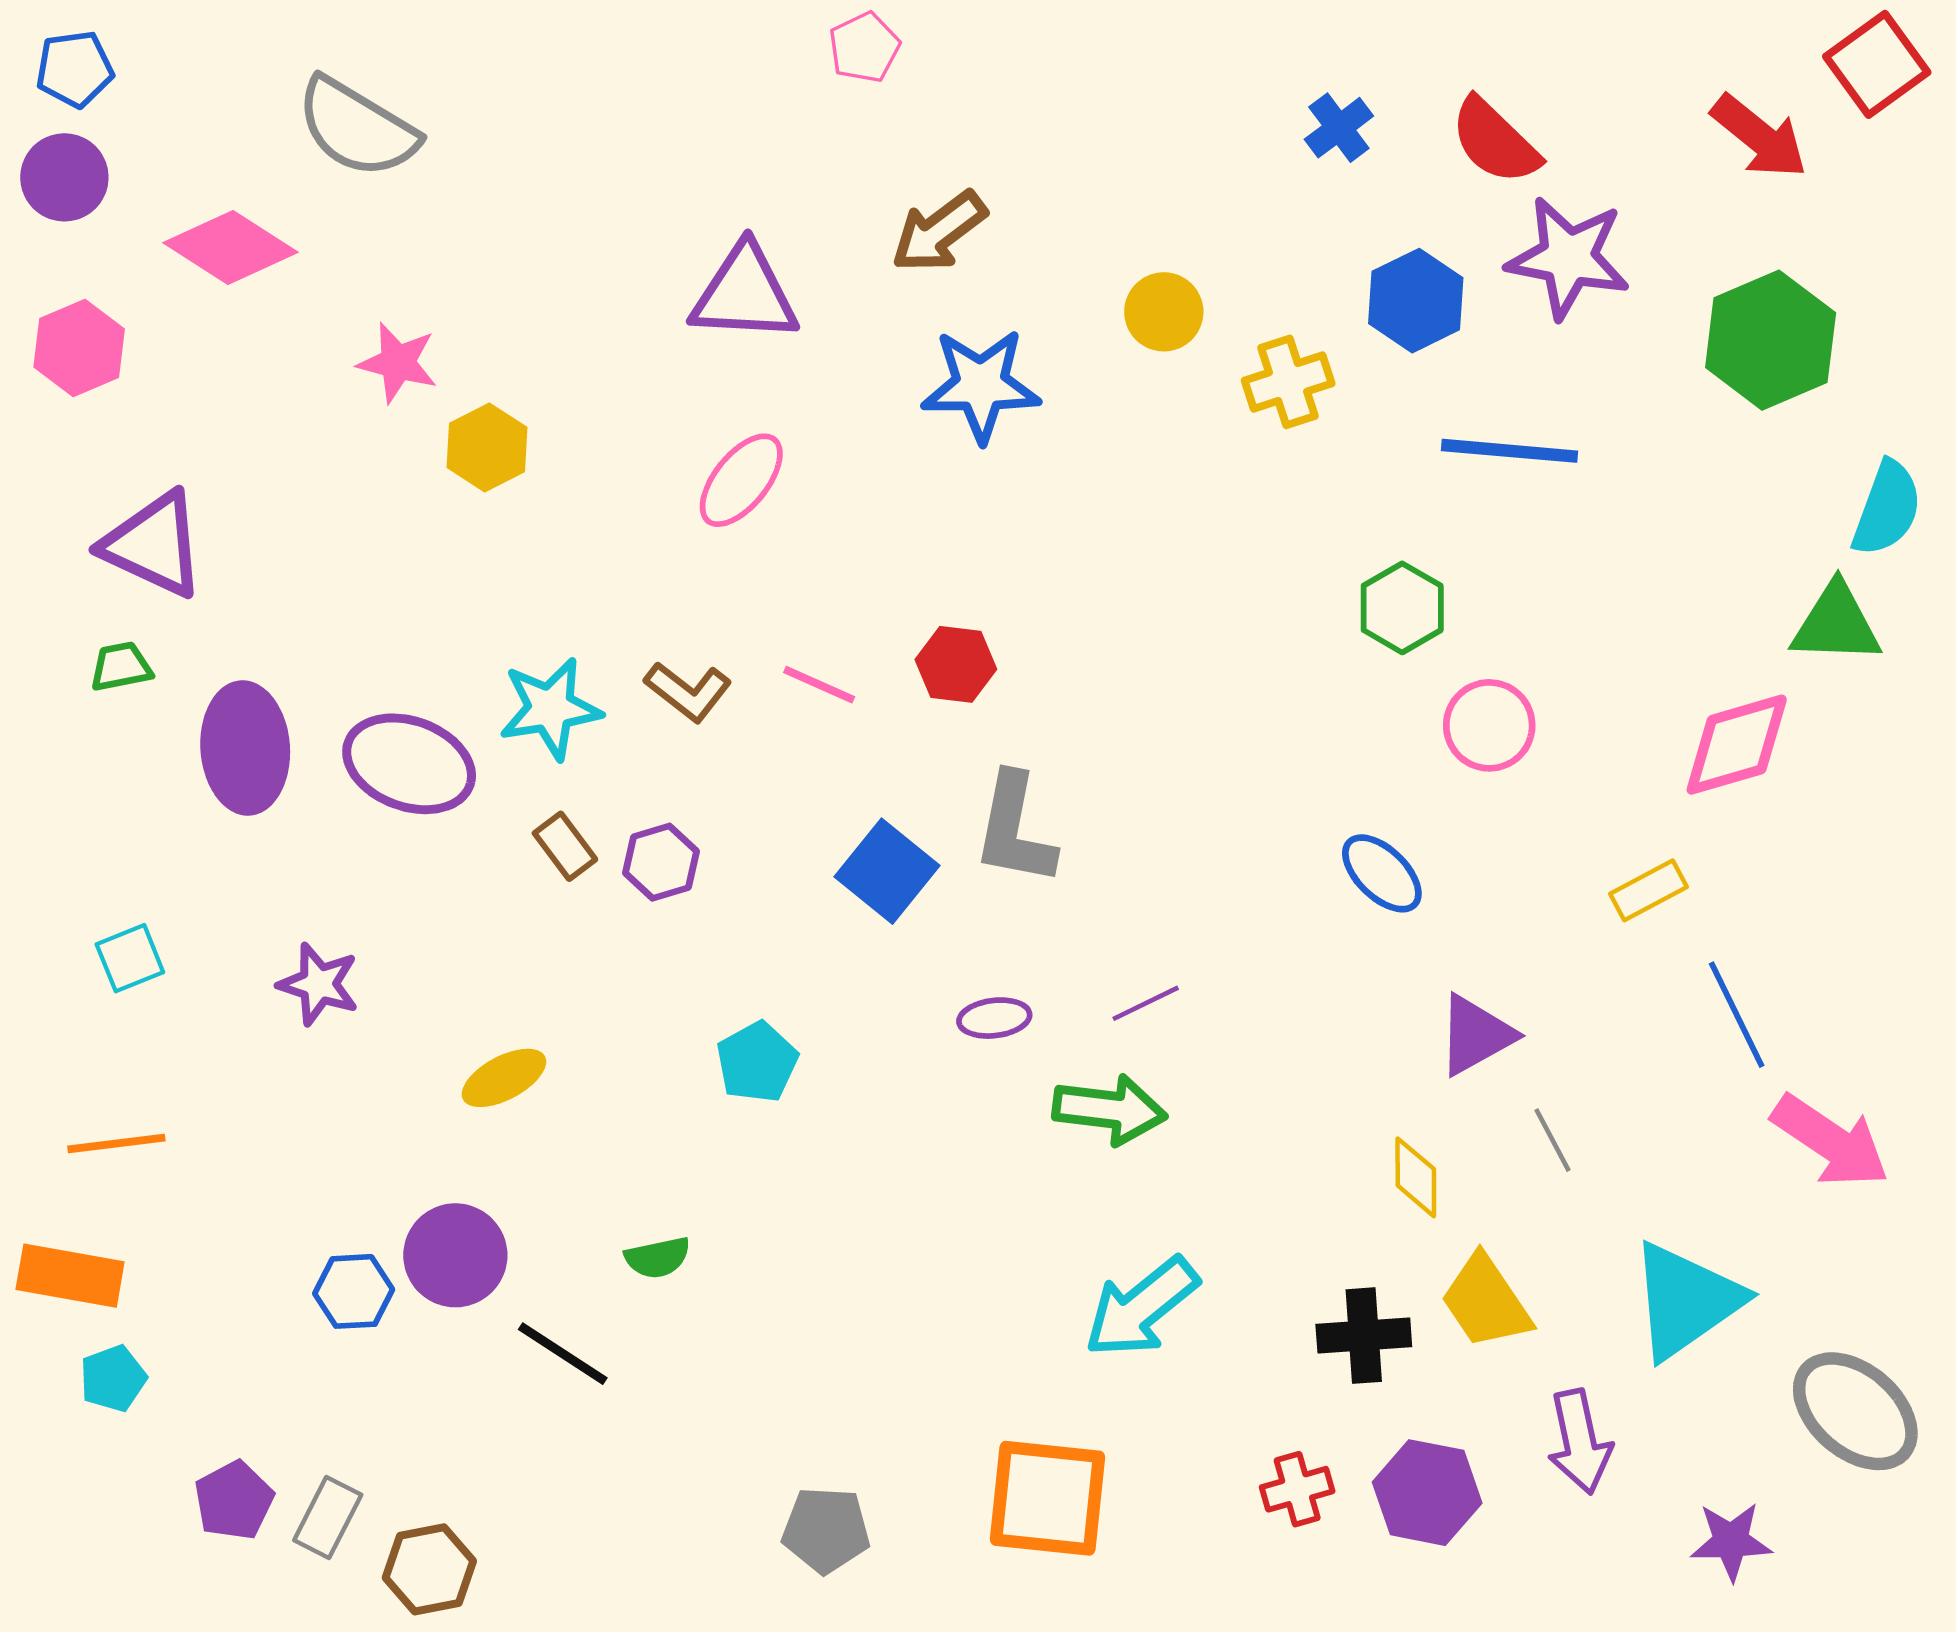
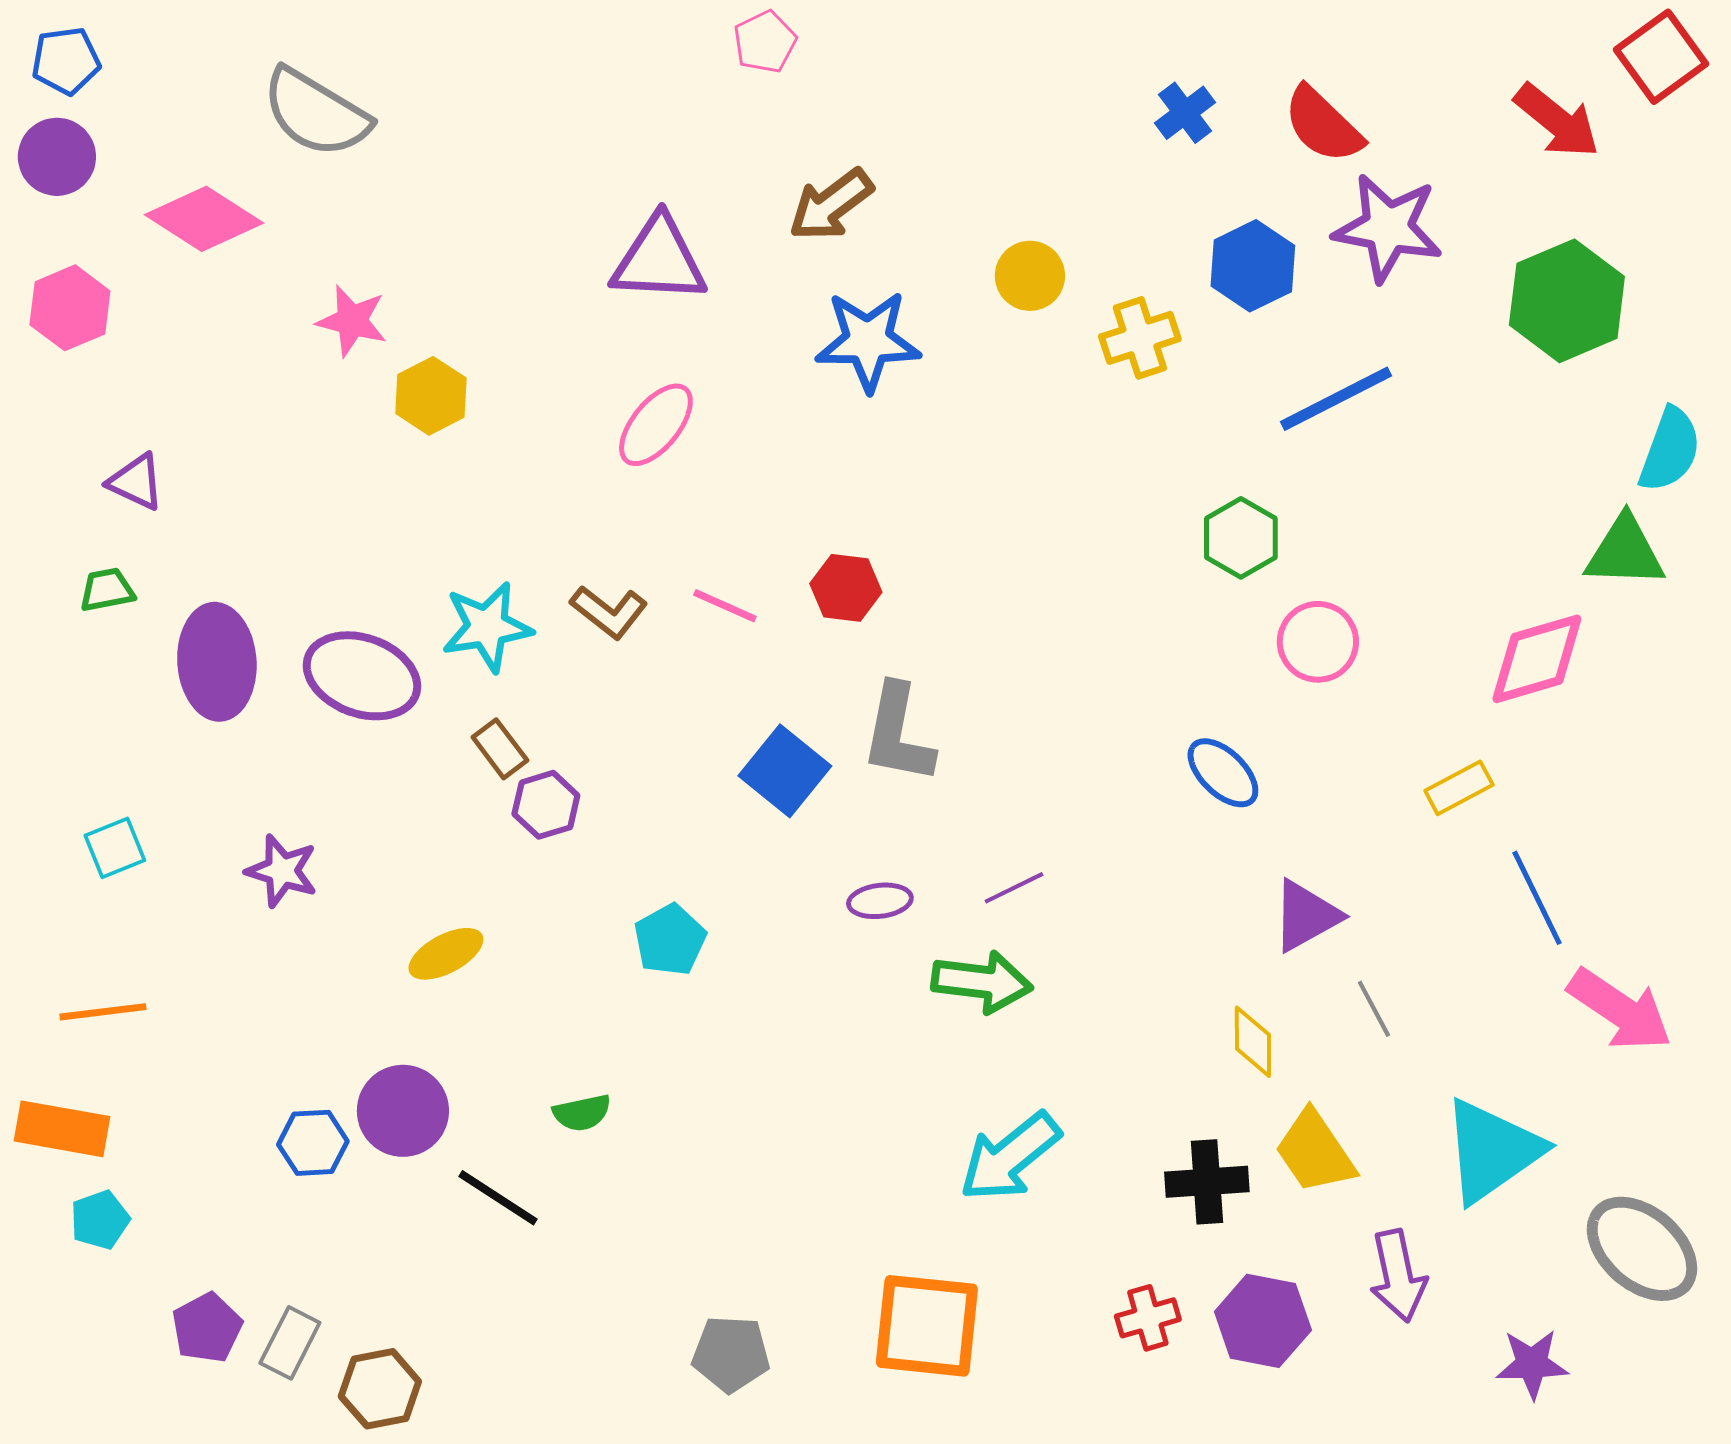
blue line: (1510, 451) -> (1336, 399), turned -32
purple triangle: (154, 545) -> (136, 482), size x0.6
purple hexagon: (661, 862) -> (546, 805), moved

